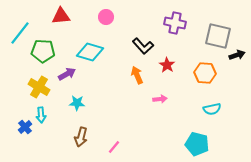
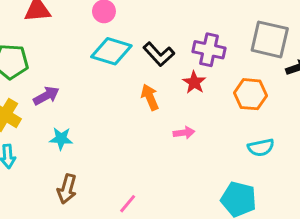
purple cross: (175, 23) -> (209, 50), moved
cyan diamond: (90, 52) -> (111, 51), moved
pink line: (114, 147) -> (128, 204), moved

